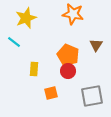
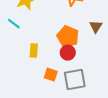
orange square: (51, 93) -> (51, 75), turned 32
gray square: (92, 96) -> (75, 80), moved

